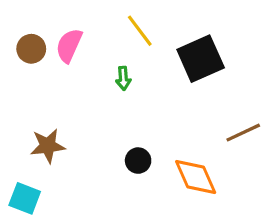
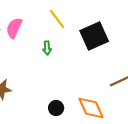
black circle: (138, 161) -> (56, 108), moved

